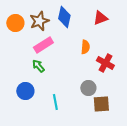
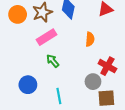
red cross: (105, 63) -> (107, 66), moved
green arrow: (38, 66) -> (53, 61), moved

